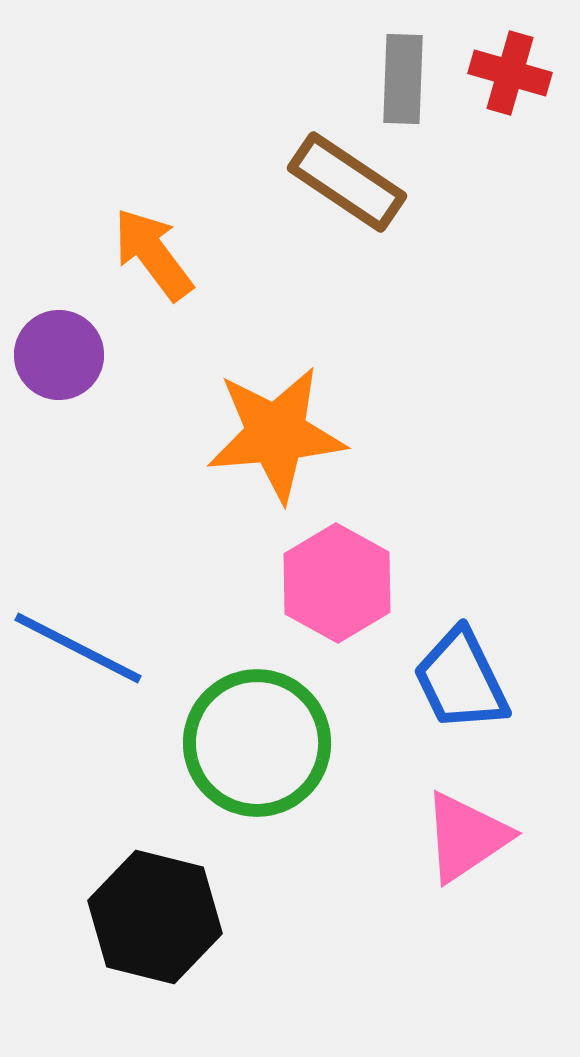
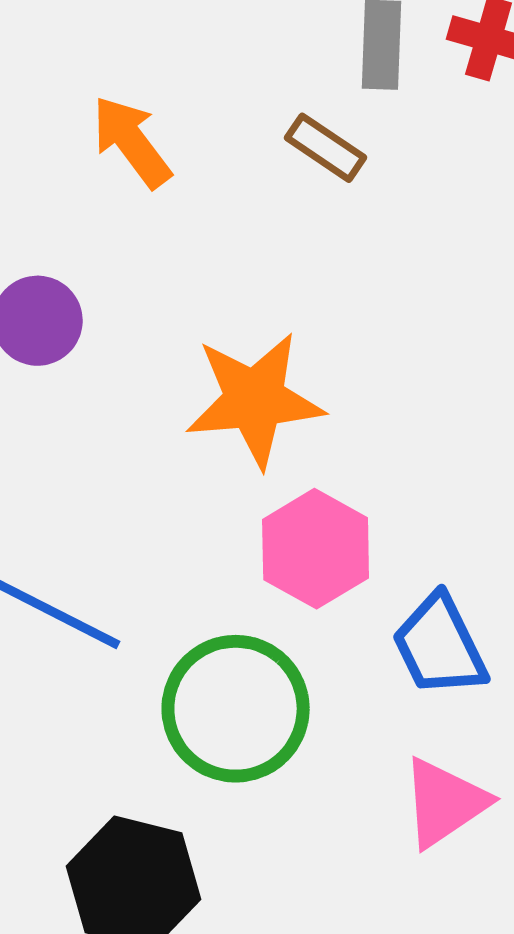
brown rectangle: (347, 182) -> (326, 148), size x0.7
orange arrow: (153, 254) -> (132, 142), moved

